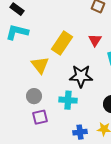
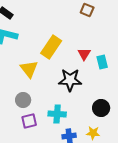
red triangle: (95, 40) -> (84, 54), moved
cyan cross: (68, 100) -> (57, 114), moved

